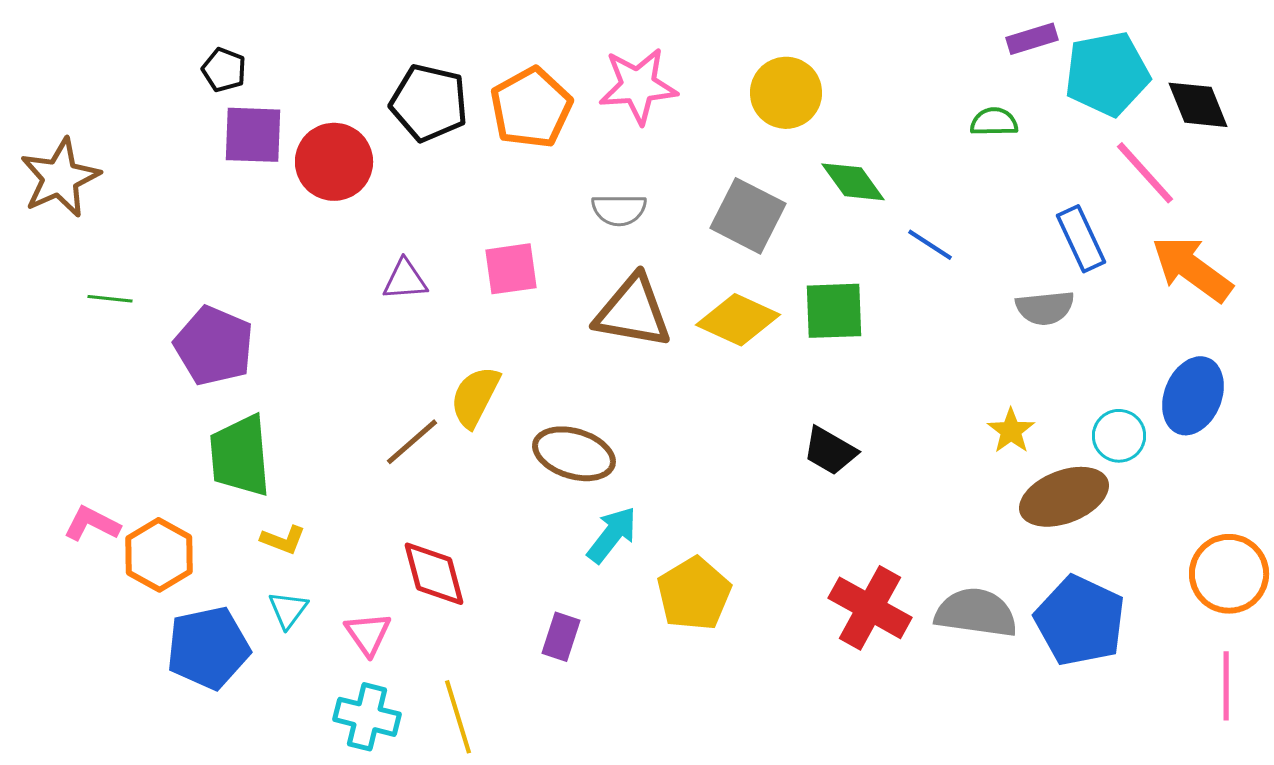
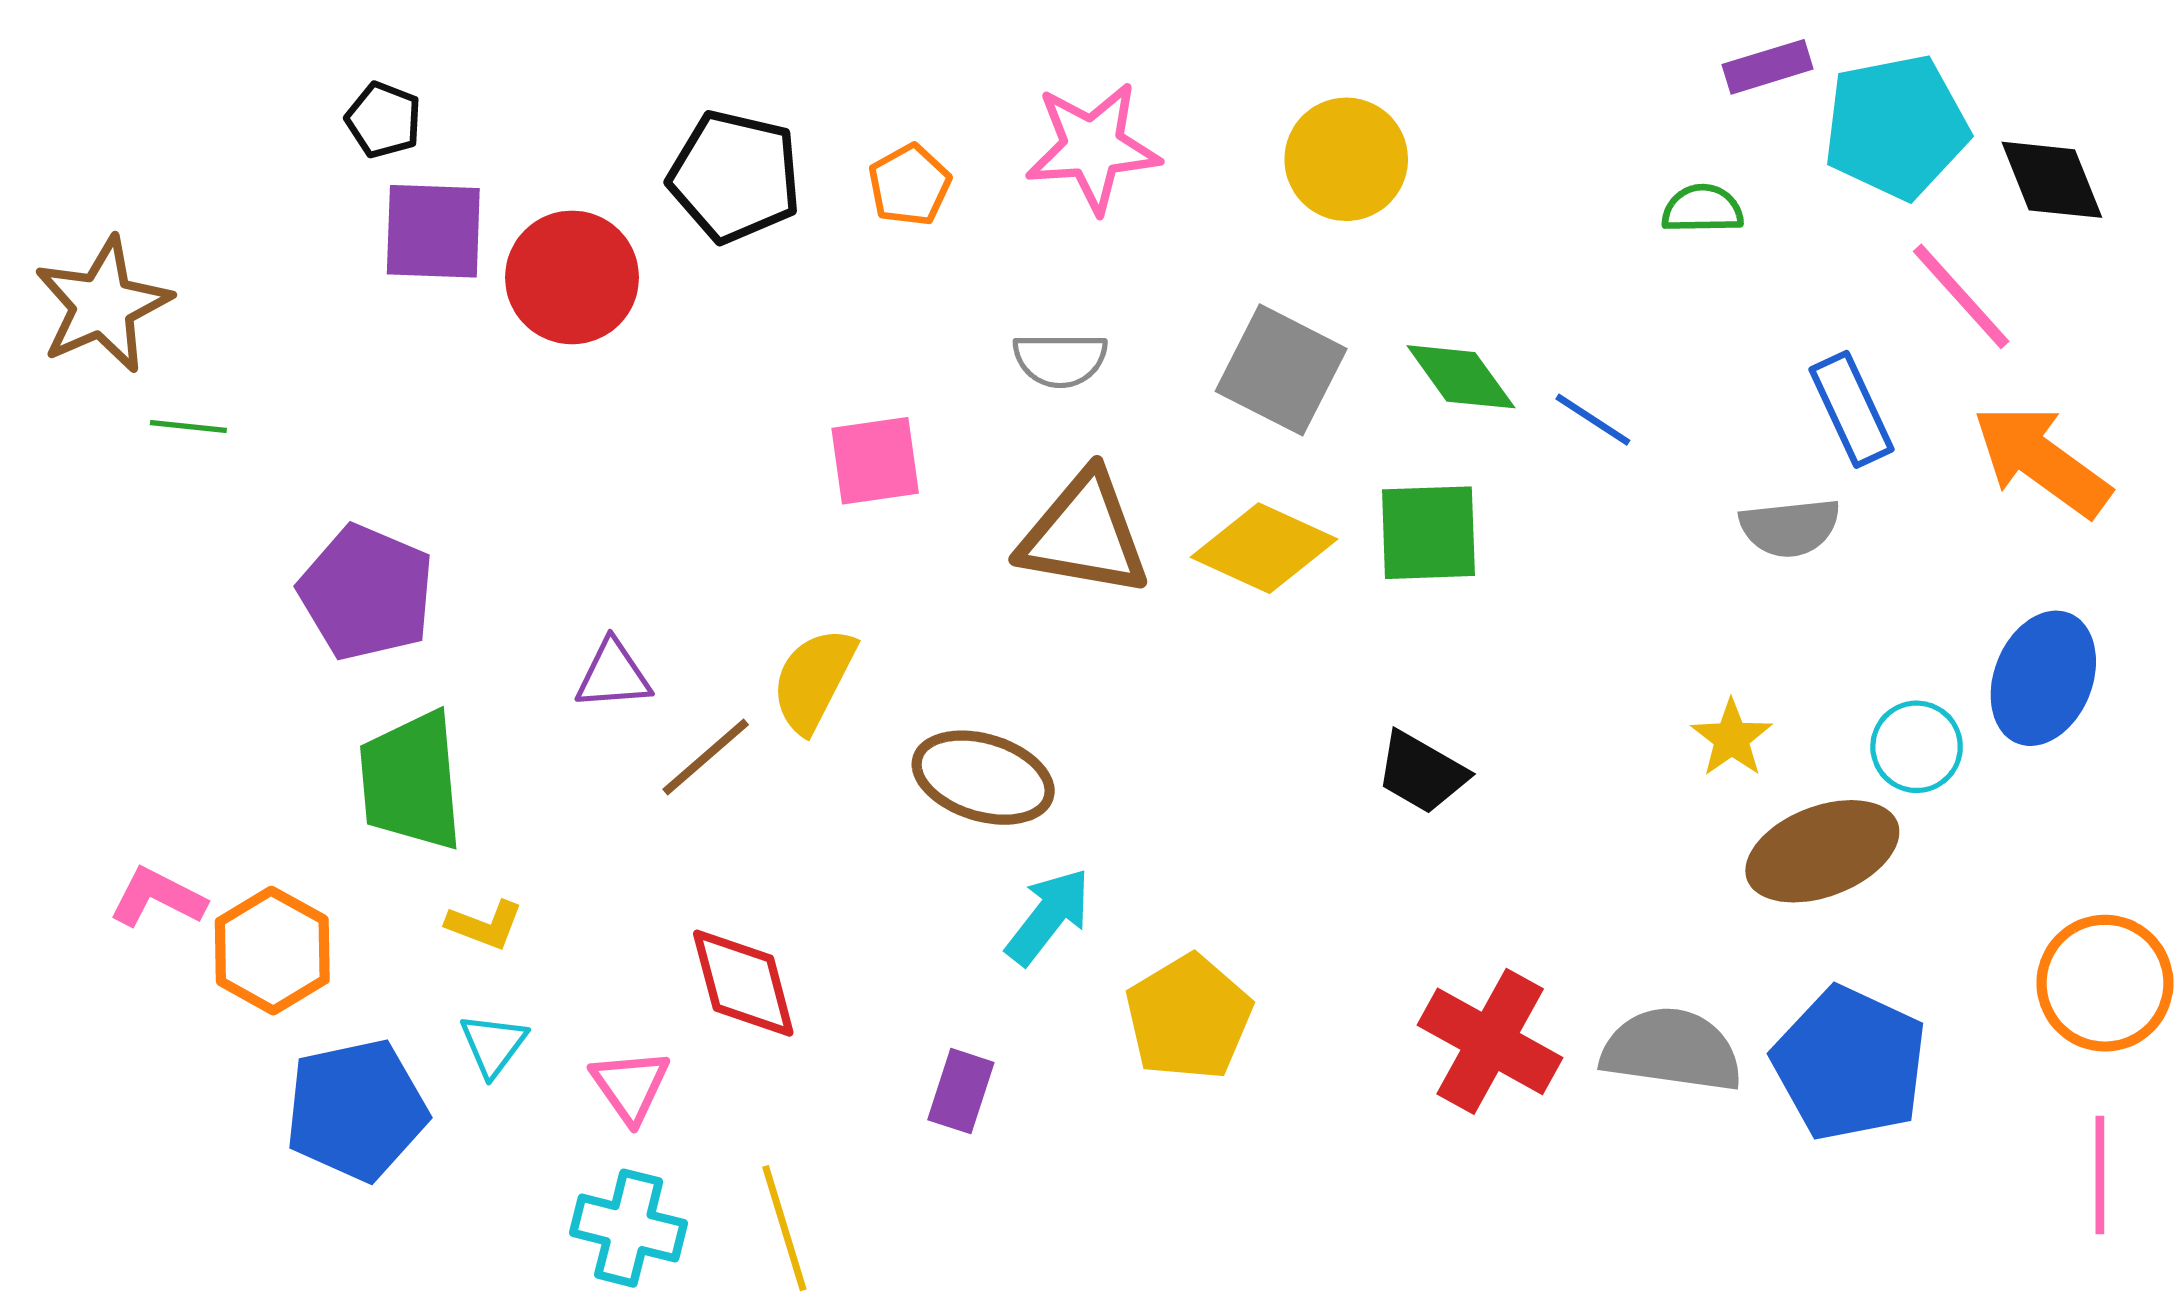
orange pentagon: (531, 108) -> (909, 185), size x0.6
green diamond: (853, 182) -> (1461, 377), moved
purple triangle: (405, 280) -> (613, 675), moved
green line: (110, 299) -> (188, 426), moved

